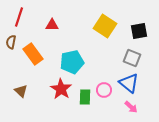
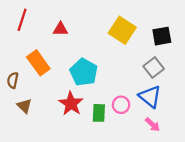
brown semicircle: (11, 42) -> (13, 80), moved
gray square: (132, 58) -> (154, 68), turned 30
cyan pentagon: (72, 62) -> (84, 72), turned -30

